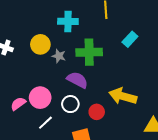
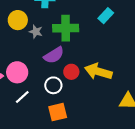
purple semicircle: (77, 80) -> (54, 55), turned 120
white circle: (70, 104) -> (53, 85), moved
red circle: (97, 112) -> (71, 72), moved

